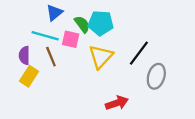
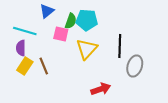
green semicircle: (82, 24) -> (71, 21), turned 56
cyan line: (45, 36) -> (25, 31), moved
black line: (139, 53) -> (120, 46), turned -35
brown line: (51, 57) -> (44, 66), moved

